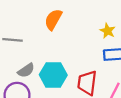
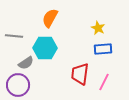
cyan hexagon: (53, 75) -> (45, 48), moved

